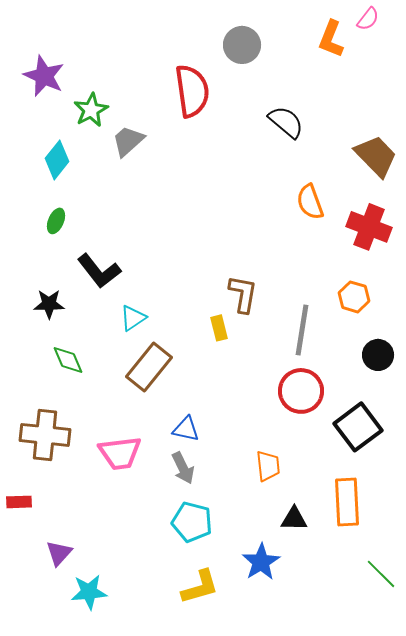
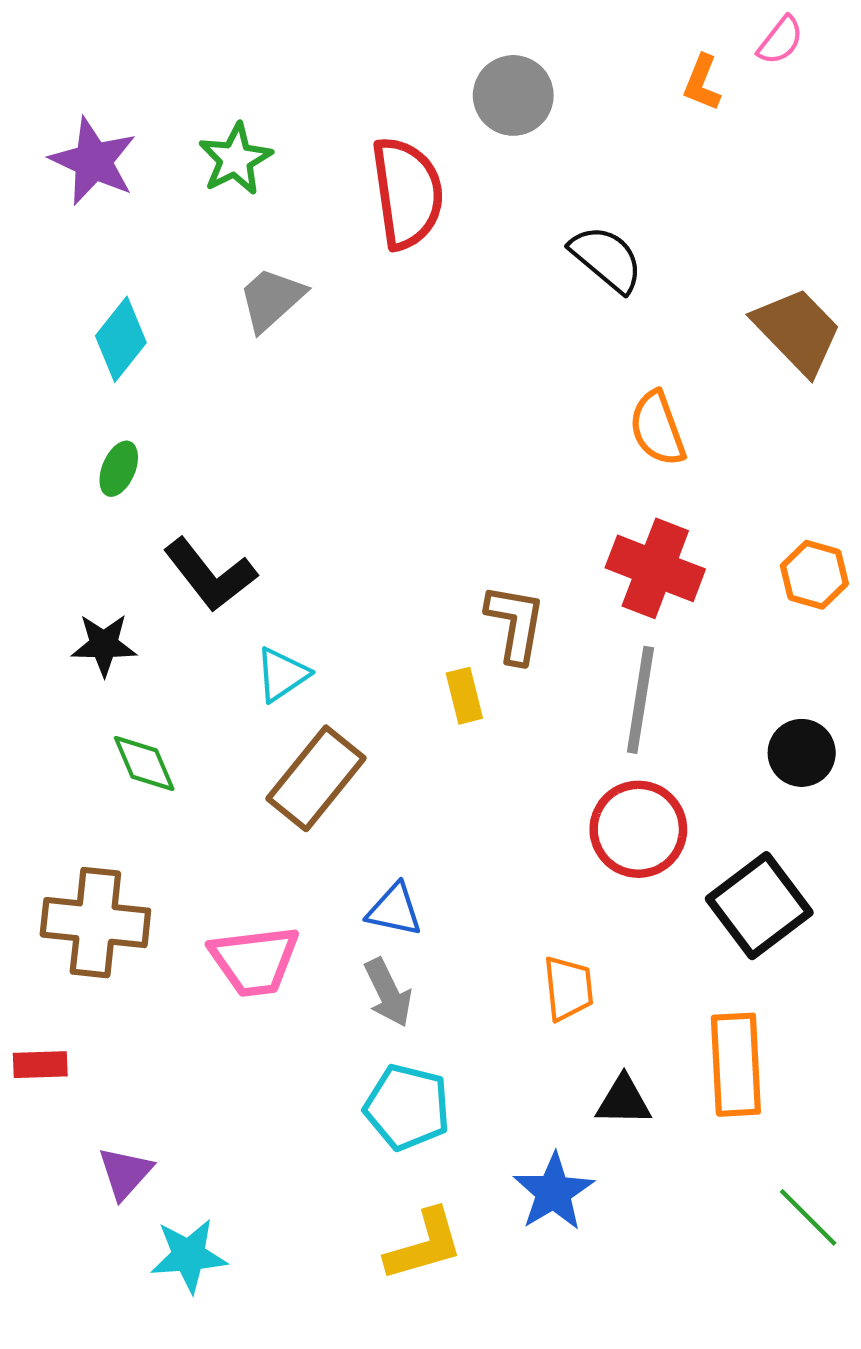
orange L-shape: (331, 39) -> (702, 83), size x0.7
green star: (91, 110) -> (235, 159), moved
red cross: (369, 227) -> (655, 568), moved
orange hexagon: (354, 297) -> (814, 575), moved

